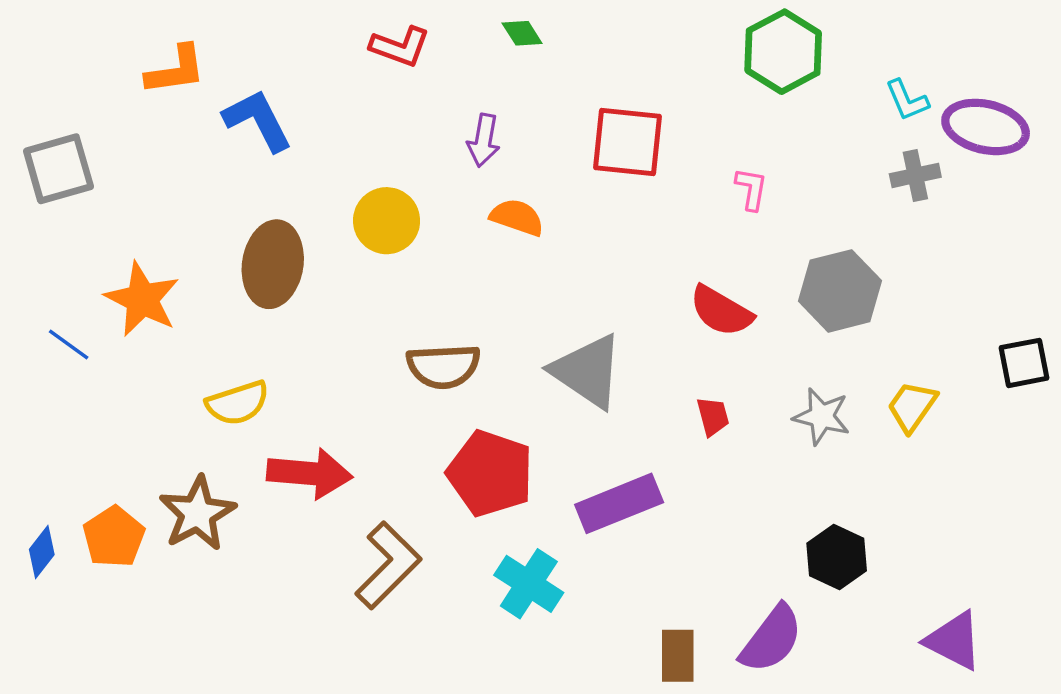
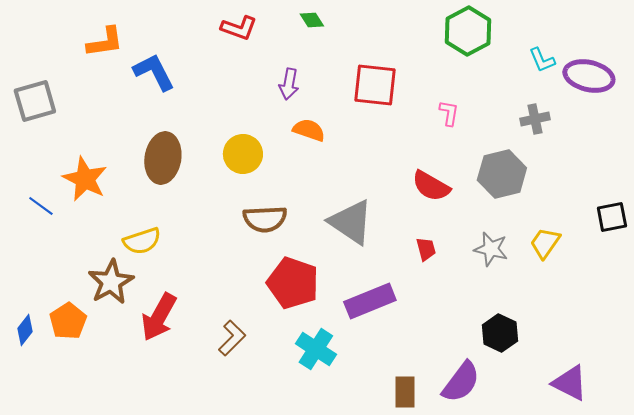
gray cross: (915, 175) -> (535, 119), moved
yellow circle: (387, 221) -> (243, 154), moved
red arrow: (310, 473) -> (159, 317), moved, turned 114
brown star: (197, 513) -> (111, 282), moved
brown L-shape: (388, 565) -> (232, 338), size x0.7

